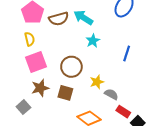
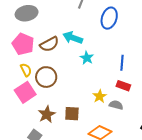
pink square: (36, 62) -> (25, 92), moved
brown circle: (71, 67) -> (46, 77), moved
red rectangle: (123, 112) -> (123, 86), moved

